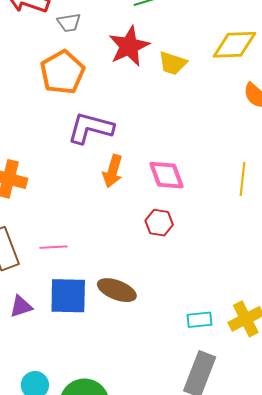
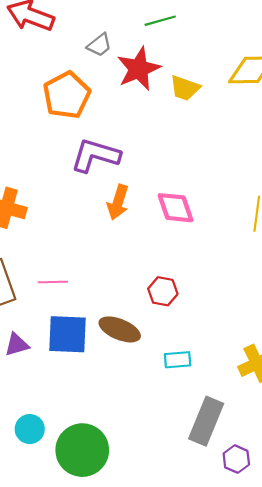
gray trapezoid: (69, 23) -> (99, 45), moved, turned -30
red hexagon: (159, 223) -> (163, 291), moved
cyan rectangle: (200, 320) -> (178, 360), moved

